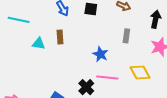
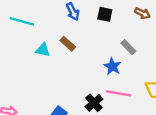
gray rectangle: (126, 36) -> (128, 47), moved, turned -56
brown rectangle: (60, 37) -> (68, 44), turned -48

